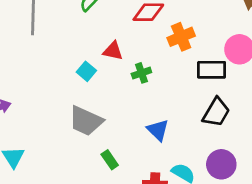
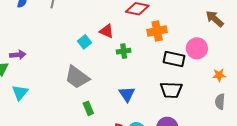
black trapezoid: (216, 112) -> (171, 90), turned 50

